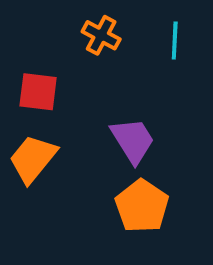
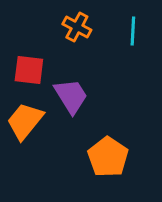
purple trapezoid: (133, 140) -> (71, 96), moved

